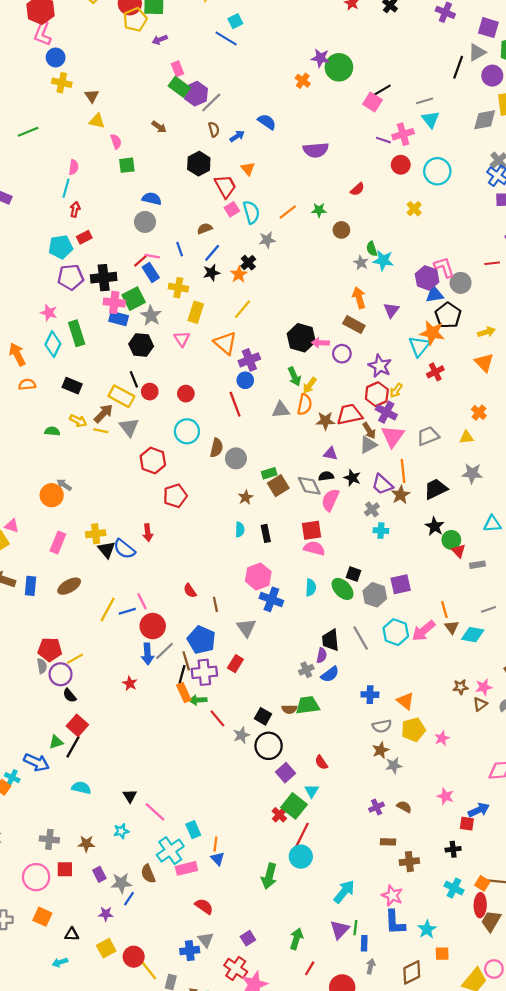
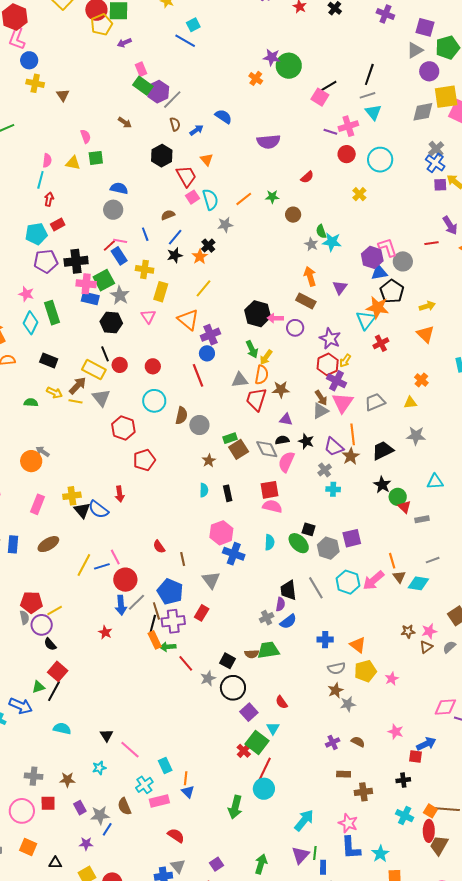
black line: (458, 67) -> (369, 74), moved
yellow triangle: (97, 121) -> (73, 163), moved
red trapezoid: (350, 414) -> (256, 399), moved, turned -60
cyan cross: (170, 851) -> (144, 785), size x0.7

